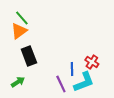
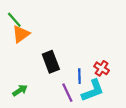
green line: (22, 18) -> (14, 20), moved
black rectangle: (29, 56) -> (51, 62), moved

